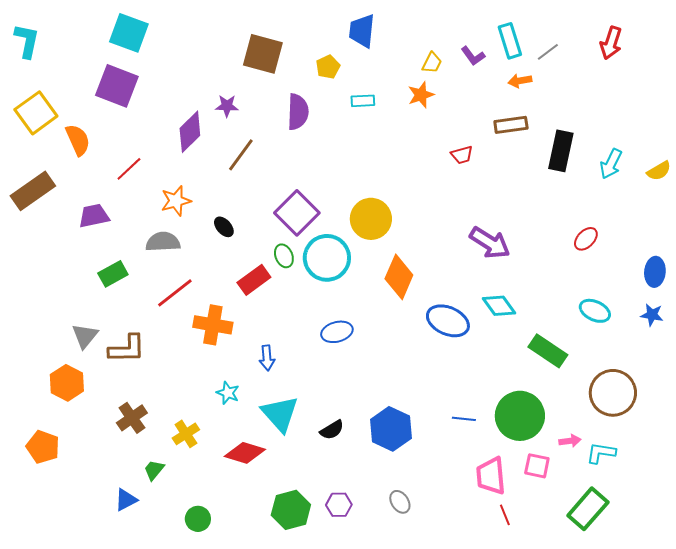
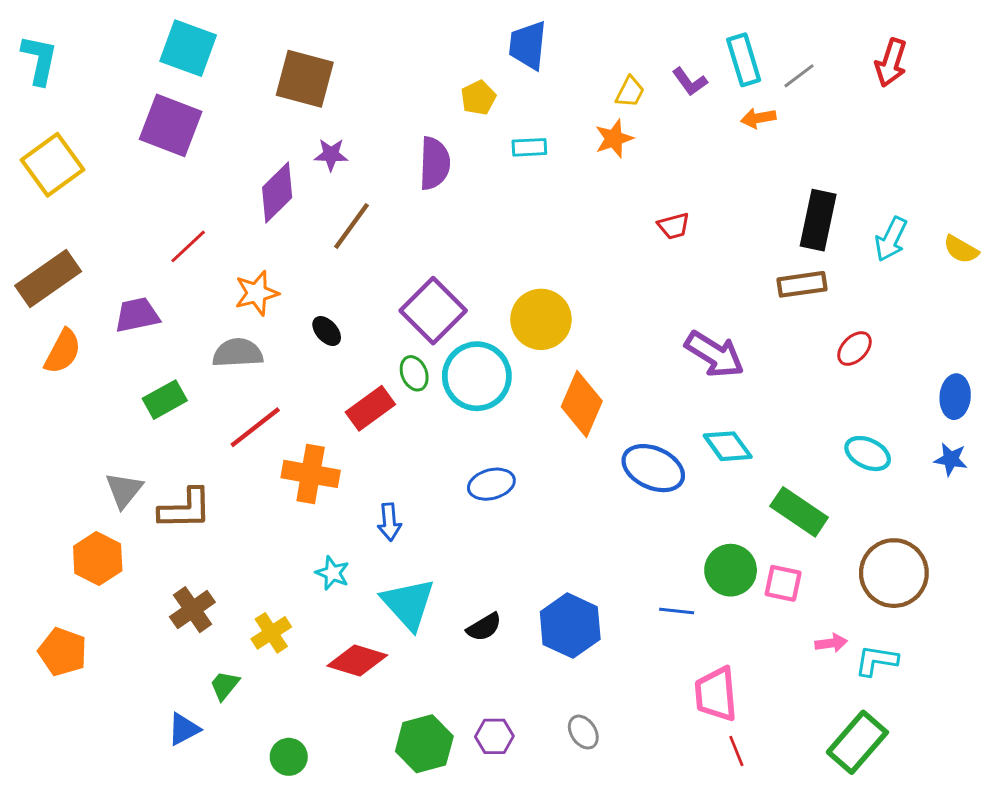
brown square: (263, 54) -> (305, 79), moved
brown rectangle: (511, 125) -> (802, 284), moved
orange semicircle: (78, 140) -> (63, 351), moved, turned 52
yellow semicircle: (659, 171) -> (961, 249), turned 60
green circle: (520, 416) -> (731, 570), moved, size x0.7
pink square: (537, 466) -> (783, 583), moved

